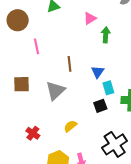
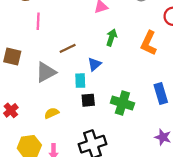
green arrow: (106, 35) -> (112, 38), moved
brown line: (70, 64) -> (68, 48), turned 56
cyan rectangle: (108, 88) -> (80, 81), moved

